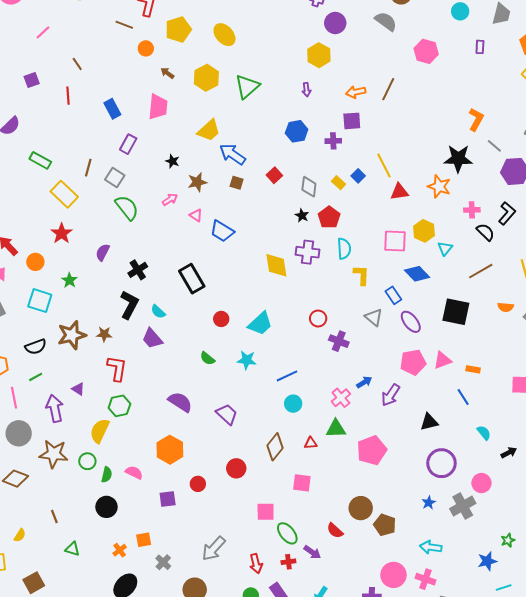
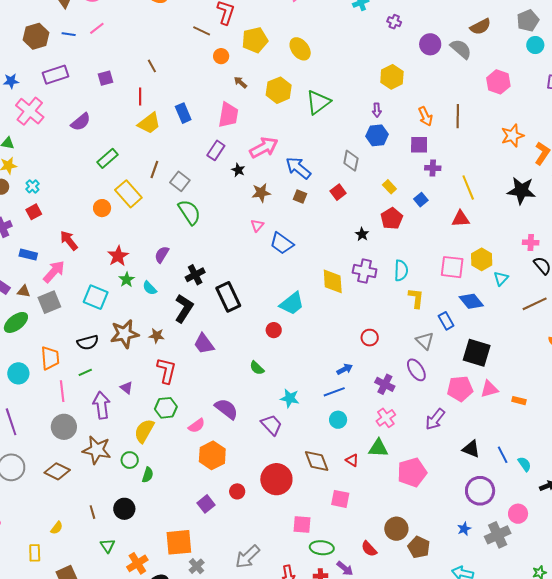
purple circle: (335, 23) -> (430, 44), moved
pink line: (43, 32) -> (97, 28), moved
brown line: (388, 89) -> (458, 116), turned -30
orange arrow: (356, 92) -> (425, 116), turned -108
yellow trapezoid: (209, 130) -> (149, 123), moved
blue hexagon: (297, 131) -> (377, 135), moved
purple cross: (333, 141) -> (433, 168), moved
purple rectangle: (128, 144) -> (216, 150), moved
green rectangle: (40, 160) -> (108, 158), turned -75
yellow line: (384, 166) -> (468, 188), moved
yellow rectangle: (338, 183) -> (389, 187), moved
orange star: (439, 186) -> (512, 136), moved, turned 30
gray diamond: (309, 187) -> (351, 161), moved
pink arrow: (170, 199) -> (264, 148), moved, size x1.8
pink triangle: (196, 215) -> (257, 225), turned 32
red pentagon: (329, 217) -> (392, 218), moved
red star: (62, 233) -> (118, 256), moved
orange circle: (35, 262) -> (102, 208), moved
black rectangle: (192, 279) -> (228, 297), moved
cyan semicircle: (158, 312) -> (150, 288), moved
black square: (456, 312) -> (477, 353), moved
purple ellipse: (411, 322) -> (416, 370), moved
cyan trapezoid: (260, 324) -> (292, 304), moved
purple cross: (339, 341) -> (385, 384), moved
cyan star: (247, 360) -> (290, 398), moved
blue arrow: (364, 382) -> (345, 369), moved
blue line: (463, 397) -> (503, 455), moved
black triangle: (429, 422) -> (471, 449), turned 30
red triangle: (311, 443) -> (352, 460), turned 32
brown diamond: (275, 447) -> (317, 461), turned -64
red circle: (236, 468) -> (276, 479), size x1.6
pink semicircle: (134, 472) -> (197, 426), moved, turned 114
purple square: (168, 499) -> (206, 504), turned -36
black circle: (106, 507) -> (124, 509), moved
green ellipse: (287, 533) -> (322, 548), turned -50
orange square: (144, 540) -> (179, 542), size x1.8
green triangle: (72, 549) -> (108, 546), turned 35
orange cross: (120, 550) -> (137, 563), moved, size x1.5

